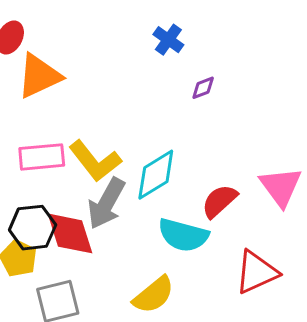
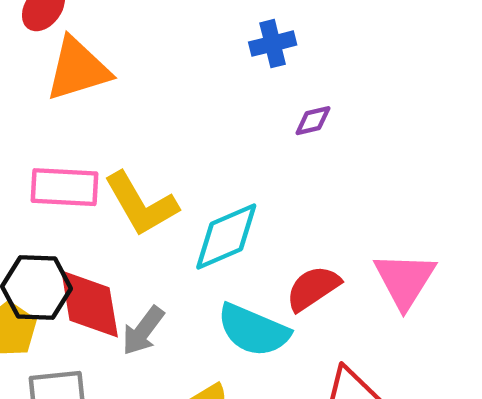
blue cross: (168, 40) -> (273, 44), turned 32
gray arrow: (106, 203) -> (143, 331), moved, size x0.7

